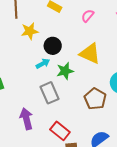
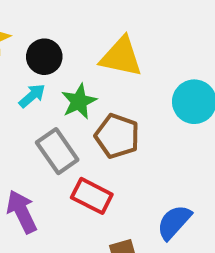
brown pentagon: (95, 99) -> (117, 136), moved
red rectangle: (60, 131) -> (92, 196), moved

